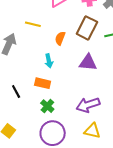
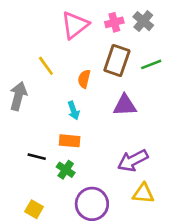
yellow line: (33, 24) -> (46, 66), turned 49
black line: (16, 92) -> (37, 157), turned -40
green cross: (47, 106) -> (66, 170), moved

